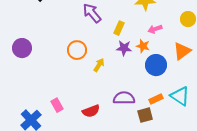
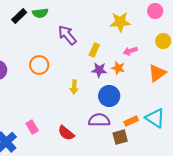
orange circle: (77, 50) -> (39, 65), moved
yellow arrow: (99, 65) -> (74, 87), turned 152
blue circle: (156, 65) -> (109, 96), moved
red semicircle: (91, 111) -> (66, 133), turned 60

